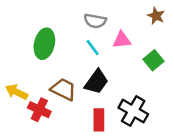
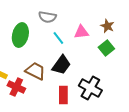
brown star: (156, 16) -> (107, 26), moved
gray semicircle: (95, 21) -> (47, 17), moved

